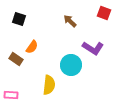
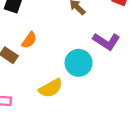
yellow semicircle: (49, 85) -> (51, 88), turned 54

